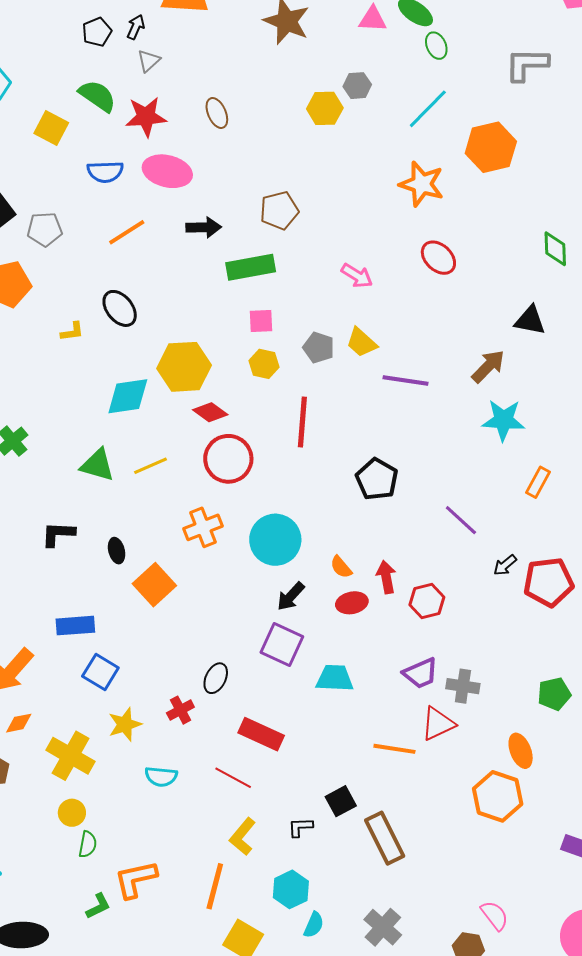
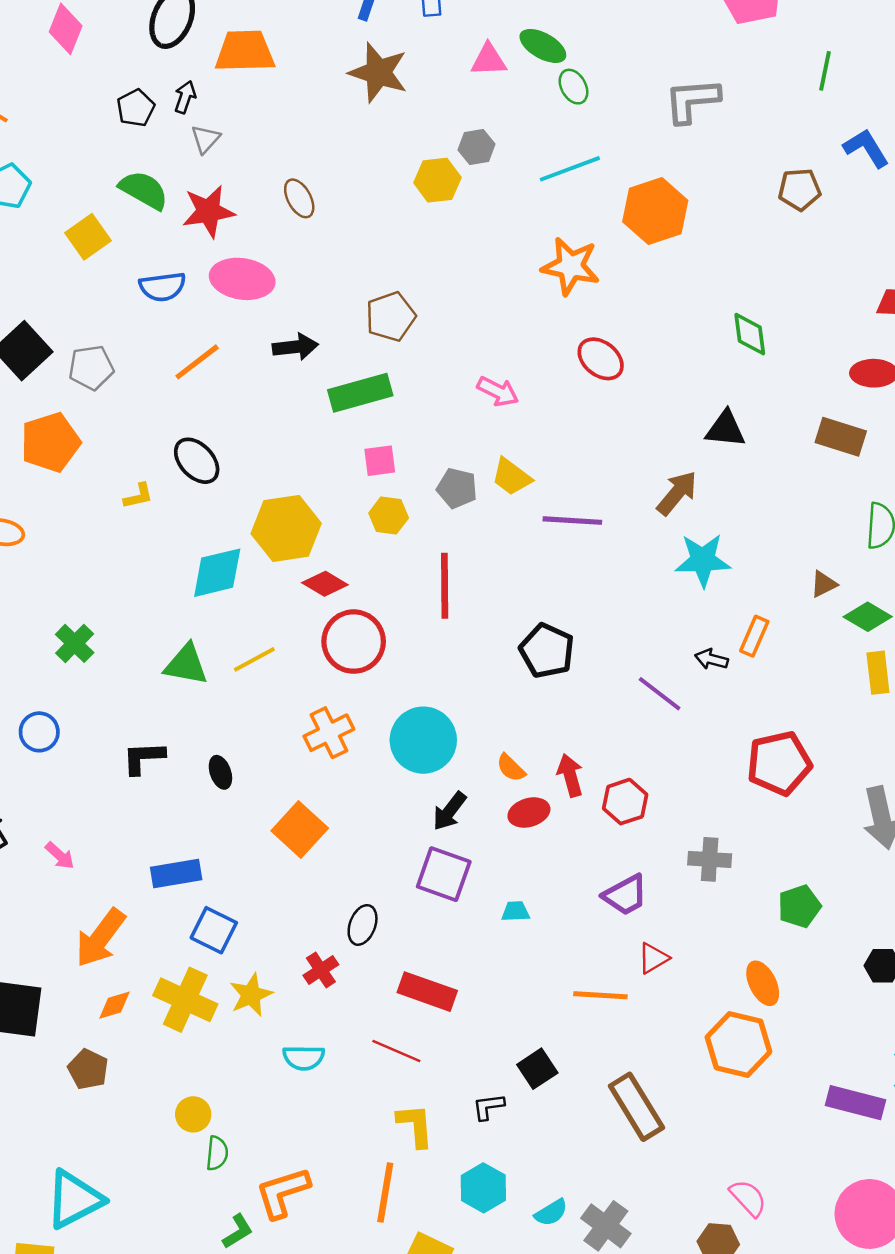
cyan line: (428, 109) -> (570, 169), turned 30
yellow square: (51, 128) -> (88, 237), turned 32
black arrow: (505, 565) -> (711, 659), moved, turned 60
orange square: (154, 585) -> (300, 830), moved
cyan trapezoid: (335, 678) -> (516, 911), size x0.6
gray cross: (463, 686) -> (710, 859), moved
red triangle: (438, 724) -> (653, 958), size x0.7
yellow cross: (71, 756) -> (185, 1000), moved
yellow L-shape: (243, 837) -> (415, 1125), turned 141
brown rectangle: (385, 838) -> (636, 1107), moved
cyan semicircle: (314, 925) -> (551, 1213), moved, turned 40

